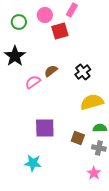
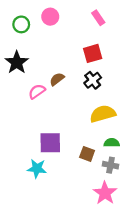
pink rectangle: (72, 10) -> (98, 18), moved, turned -64
red square: (60, 31) -> (93, 53), moved
cyan star: (33, 163) -> (37, 168), moved
pink star: (94, 173) -> (105, 193), size x1.5

